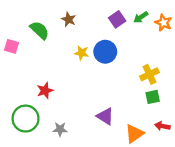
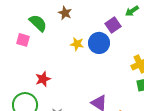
purple square: (117, 19) -> (113, 25), moved
pink square: (12, 46) -> (23, 40), moved

